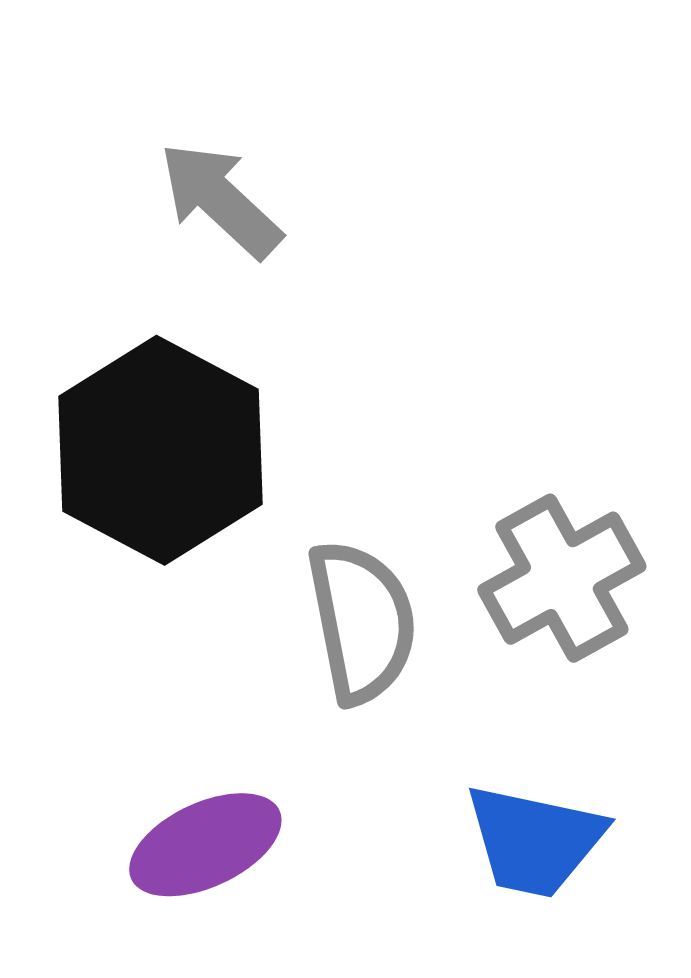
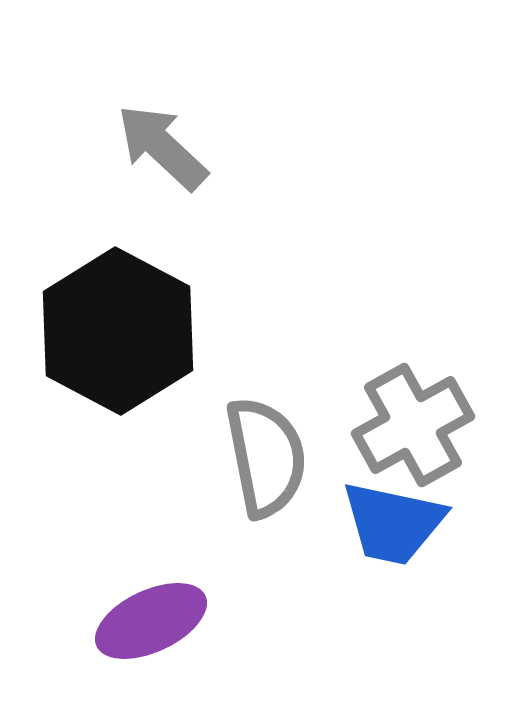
blue trapezoid: (535, 841) -> (393, 523), moved

